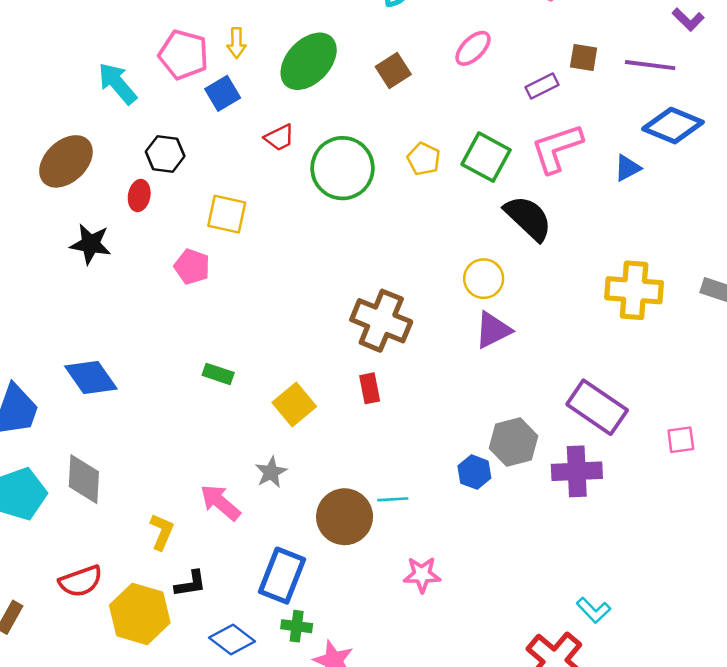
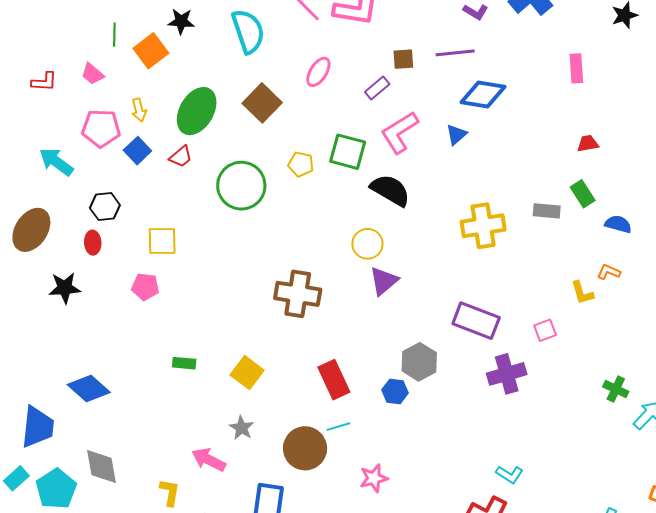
brown square: (393, 71) -> (262, 103), size x1.4
red trapezoid: (279, 138) -> (181, 157), moved
red rectangle: (370, 388) -> (334, 380), moved, size x1.6
purple cross: (577, 471) -> (507, 374), moved

